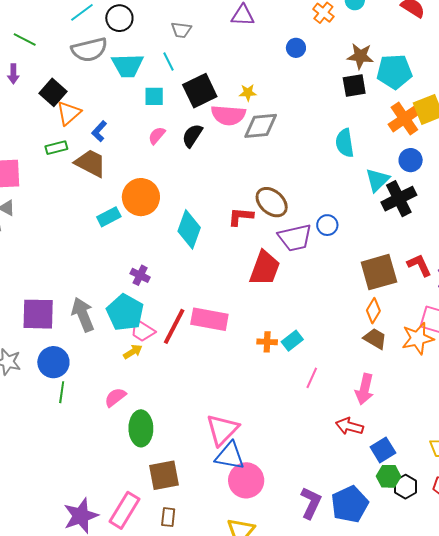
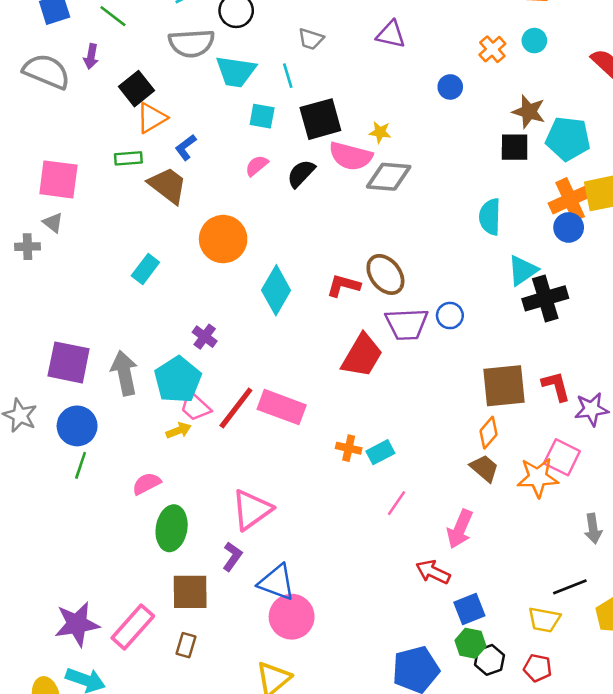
blue circle: (411, 160) -> (569, 227), moved
cyan rectangle: (109, 217) -> (145, 269), moved, turned -35
pink triangle: (222, 430) -> (252, 510), moved
purple L-shape: (311, 503) -> (232, 557), moved, size x0.7

